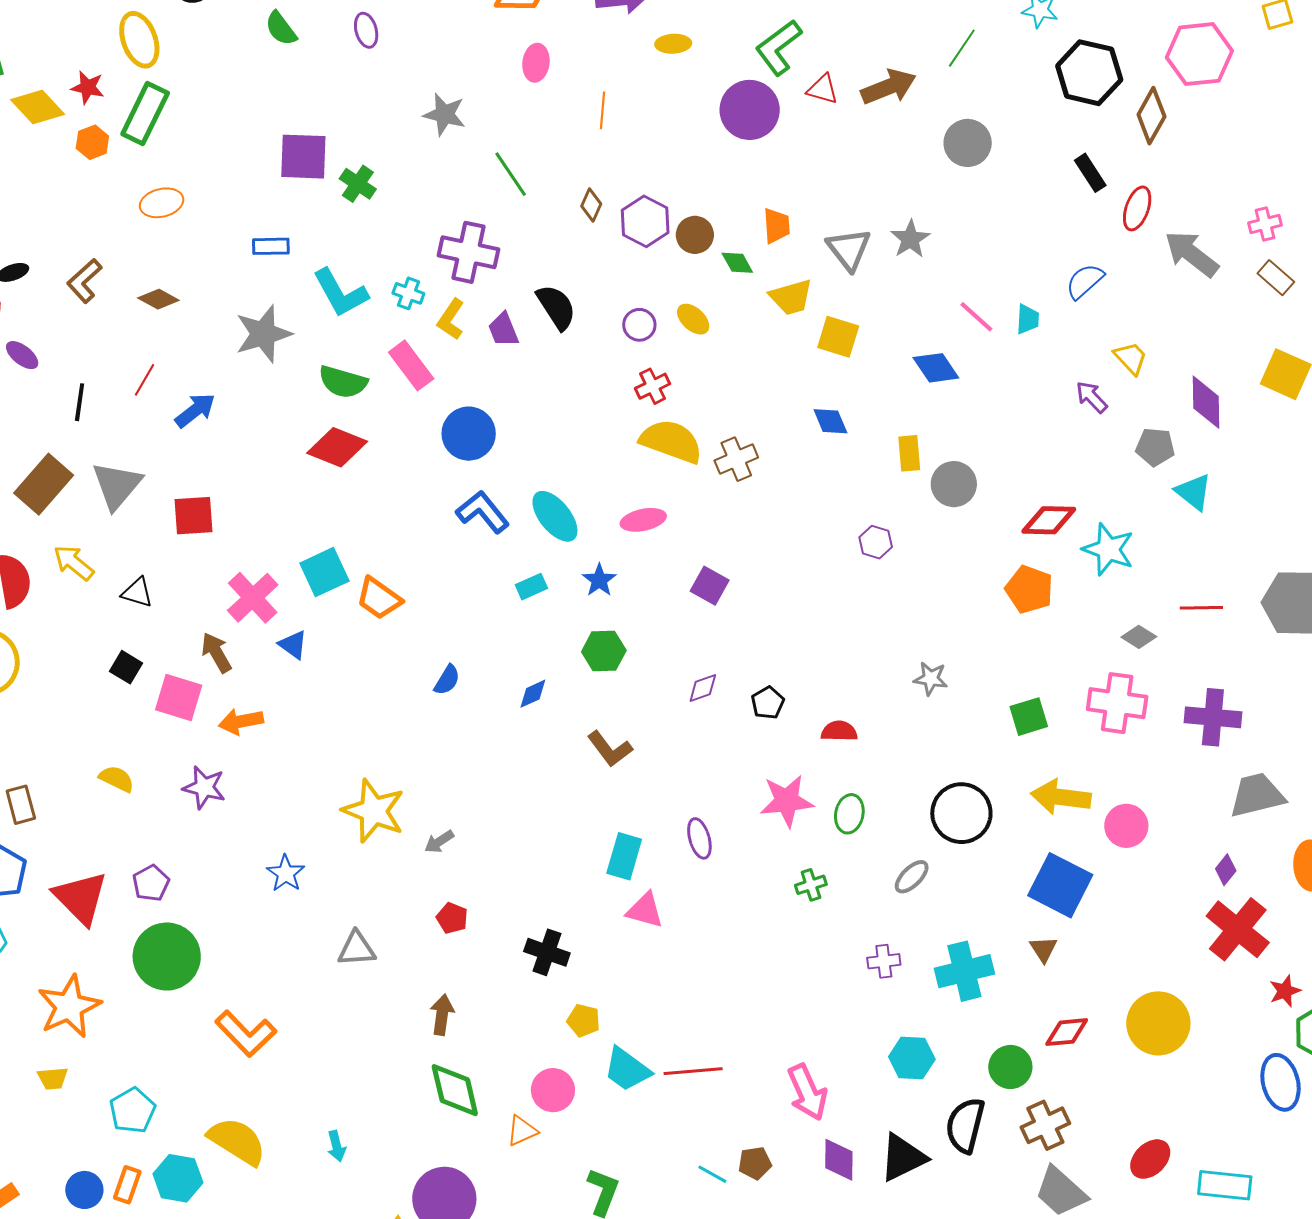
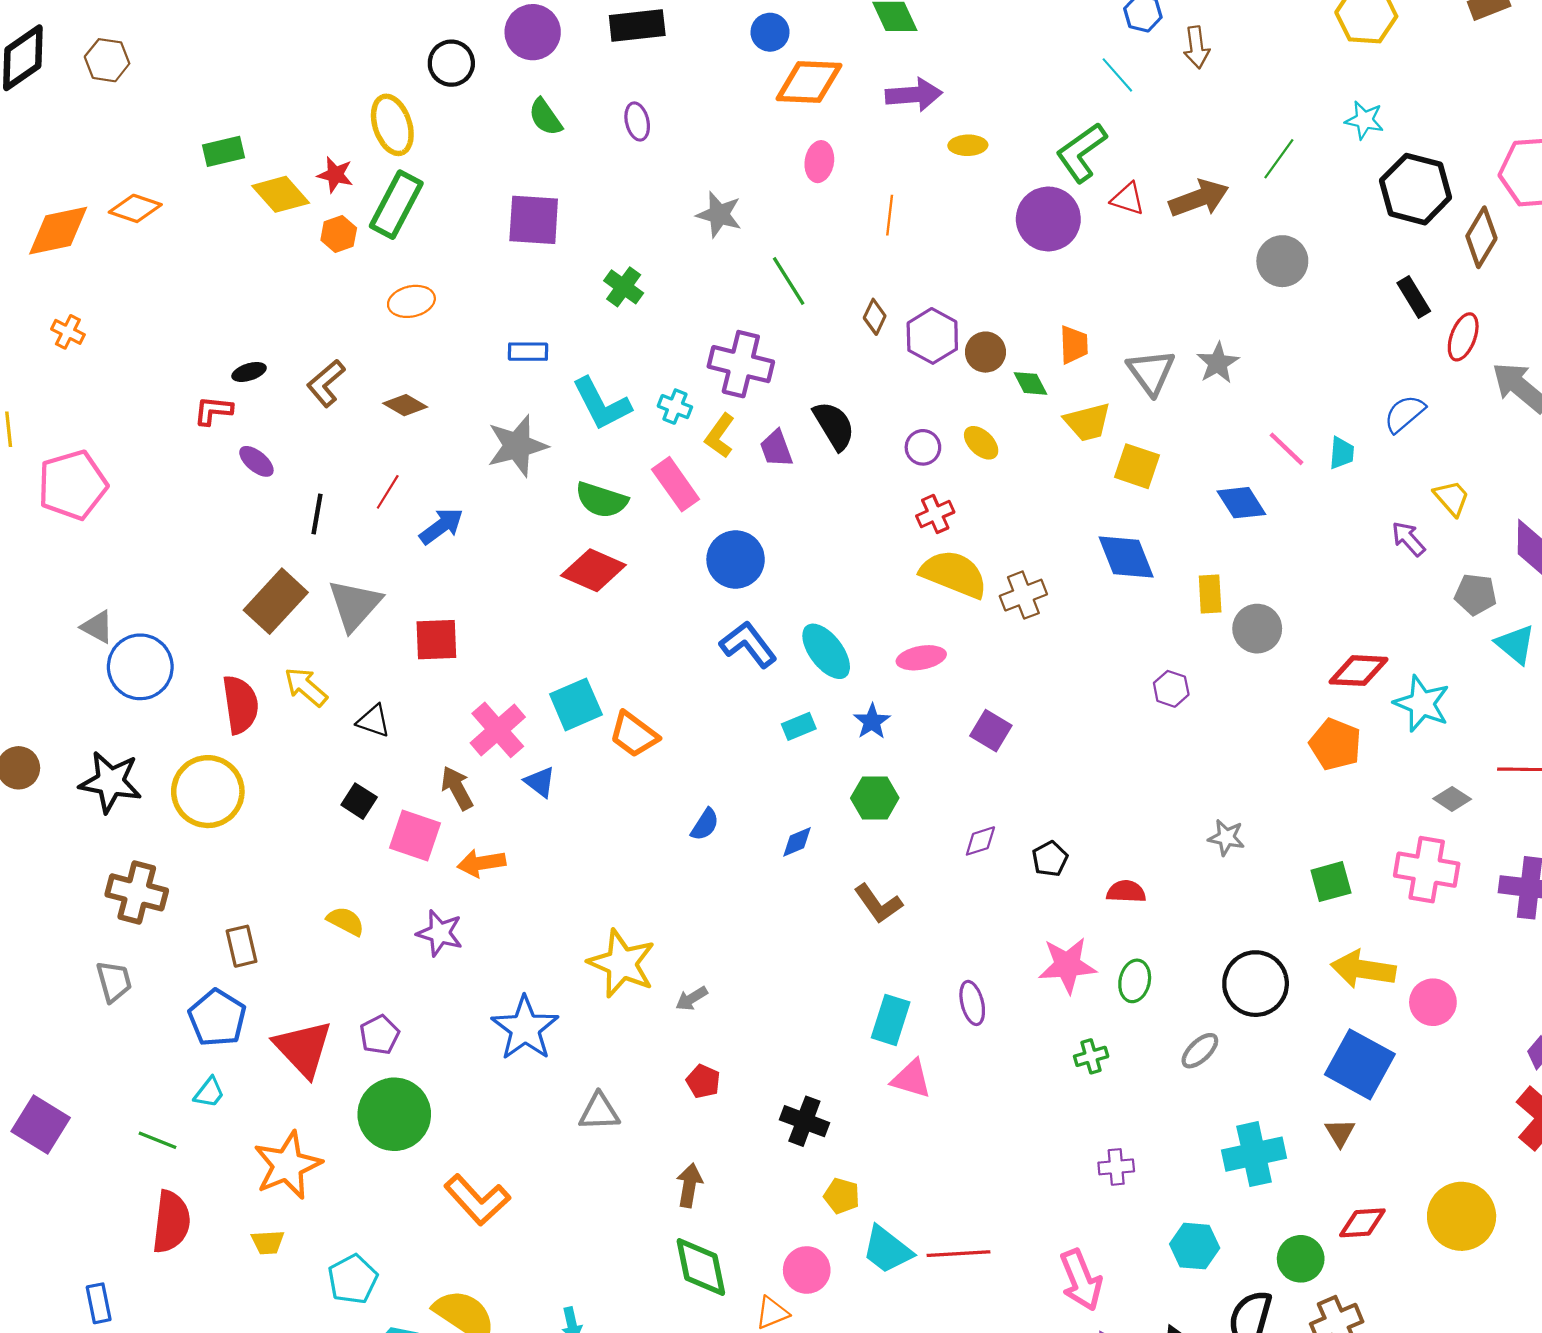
purple square: (303, 157) -> (534, 220), moved
blue diamond: (830, 421) -> (1126, 557), size x1.5
blue star: (286, 873) -> (525, 1028), size x1.6
purple cross: (884, 961) -> (1116, 1167), moved

